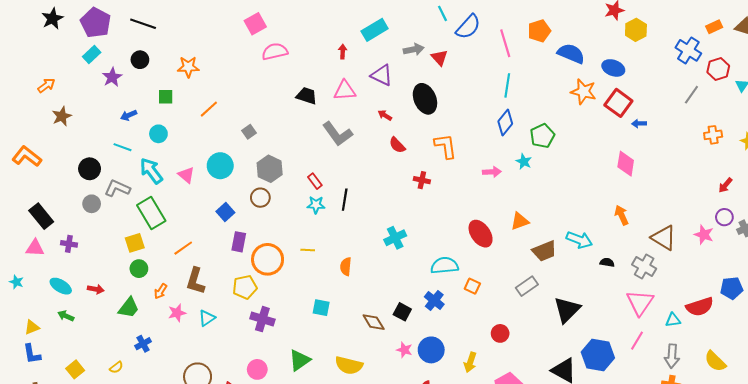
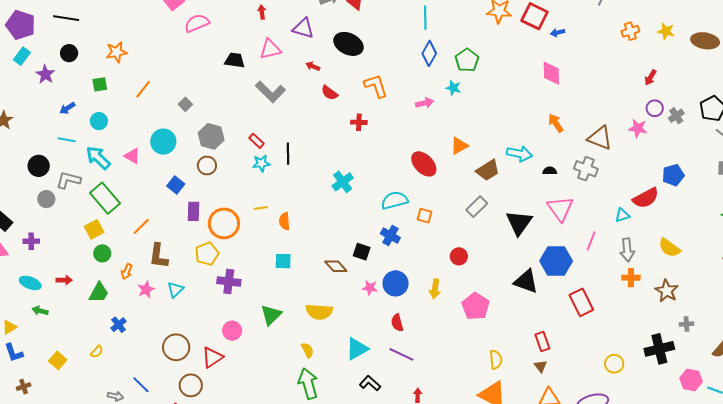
black ellipse: (425, 99) -> (348, 44), turned -32
orange semicircle: (346, 267) -> (284, 221), moved
pink triangle: (640, 303) -> (560, 209), moved

